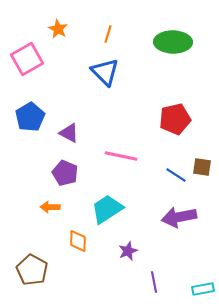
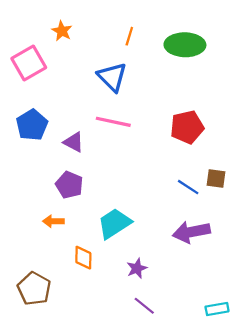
orange line: (108, 34) -> (129, 36), moved
pink line: (121, 156) -> (113, 122), moved
purple line: (154, 282) -> (144, 306), moved, turned -40

